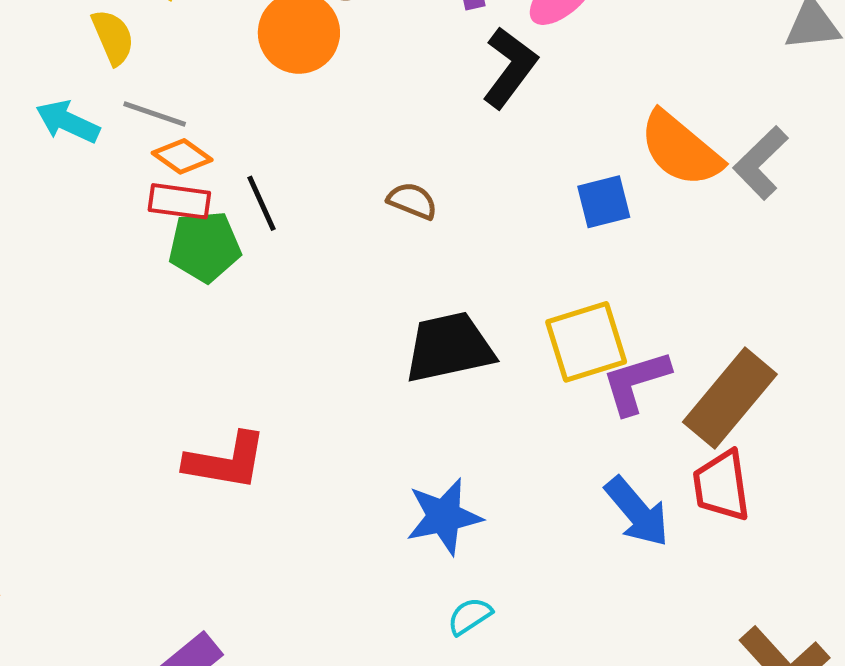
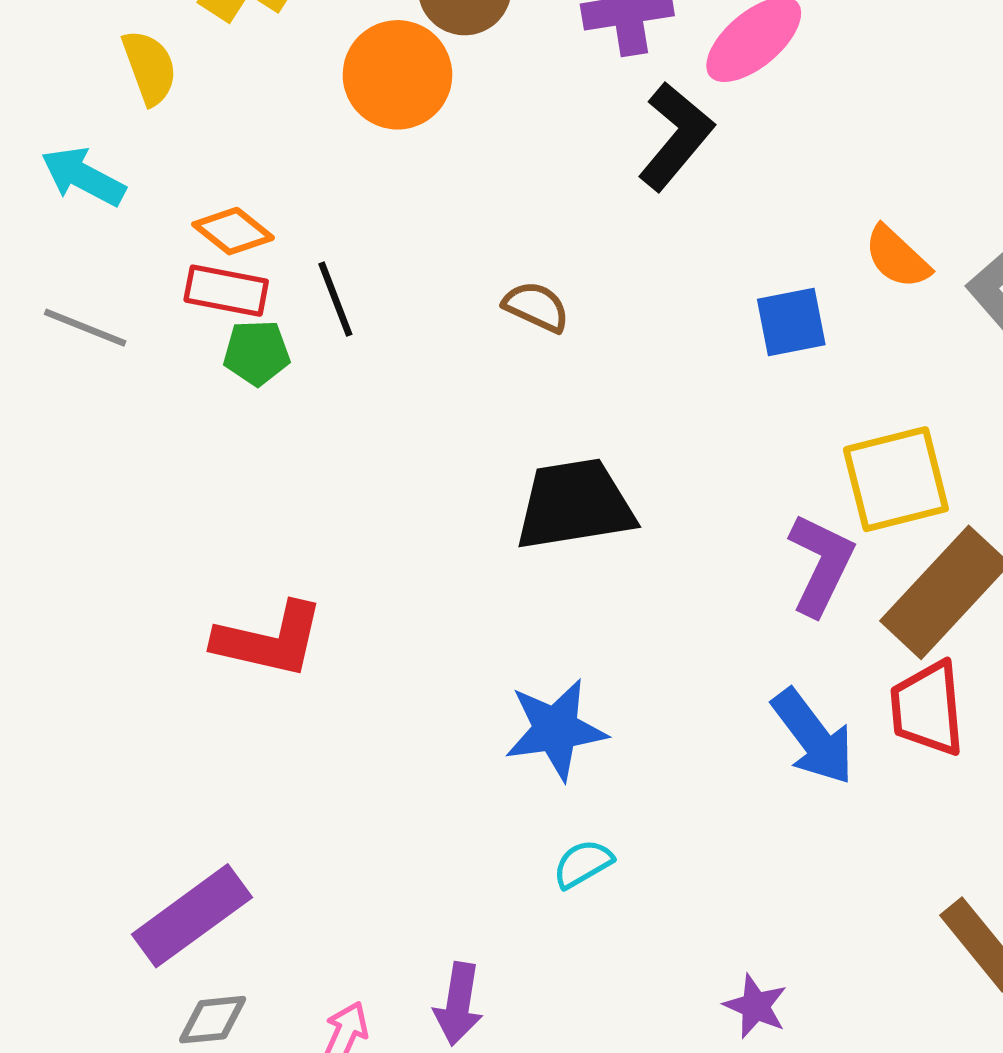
gray line: (155, 114) -> (85, 328), moved
orange semicircle: (681, 149) -> (897, 257), size x0.6
green pentagon: (205, 247) -> (257, 353), size x0.7
yellow square: (586, 342) -> (896, 479), moved
purple L-shape: (636, 382) -> (821, 564), turned 130

